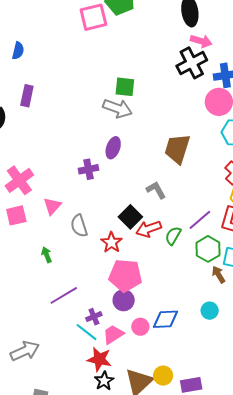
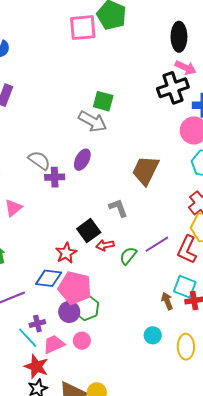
gray semicircle: (79, 226) -> (39, 160), moved, turned 135
red arrow: (149, 229) -> (105, 245), size x0.7
green hexagon: (208, 249) -> (86, 308), moved
blue diamond: (165, 319) -> (49, 278), moved

